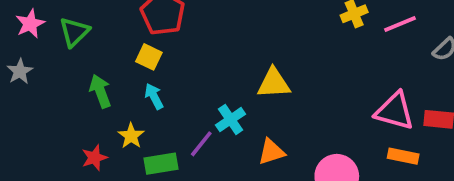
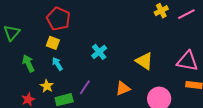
yellow triangle: (274, 83) -> (144, 61), moved, turned 42
cyan cross: (231, 120) -> (99, 52), moved

